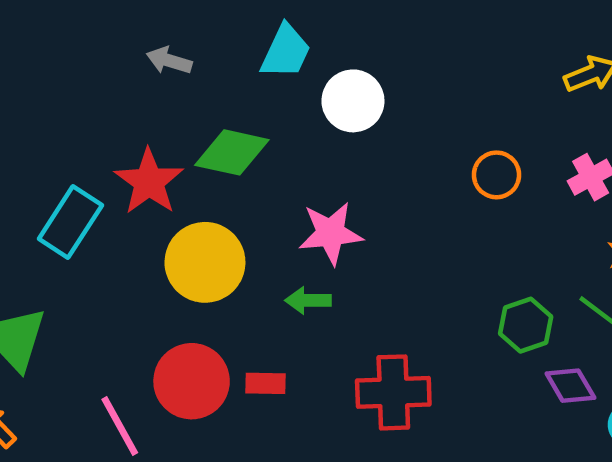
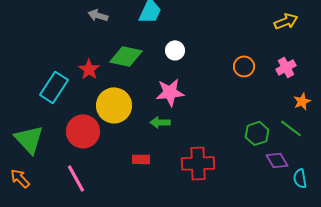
white circle: (353, 101) -> (175, 50), moved, size x0.7
red star: (149, 182) -> (89, 69), size x0.7
red circle: (192, 381) -> (83, 131), moved

